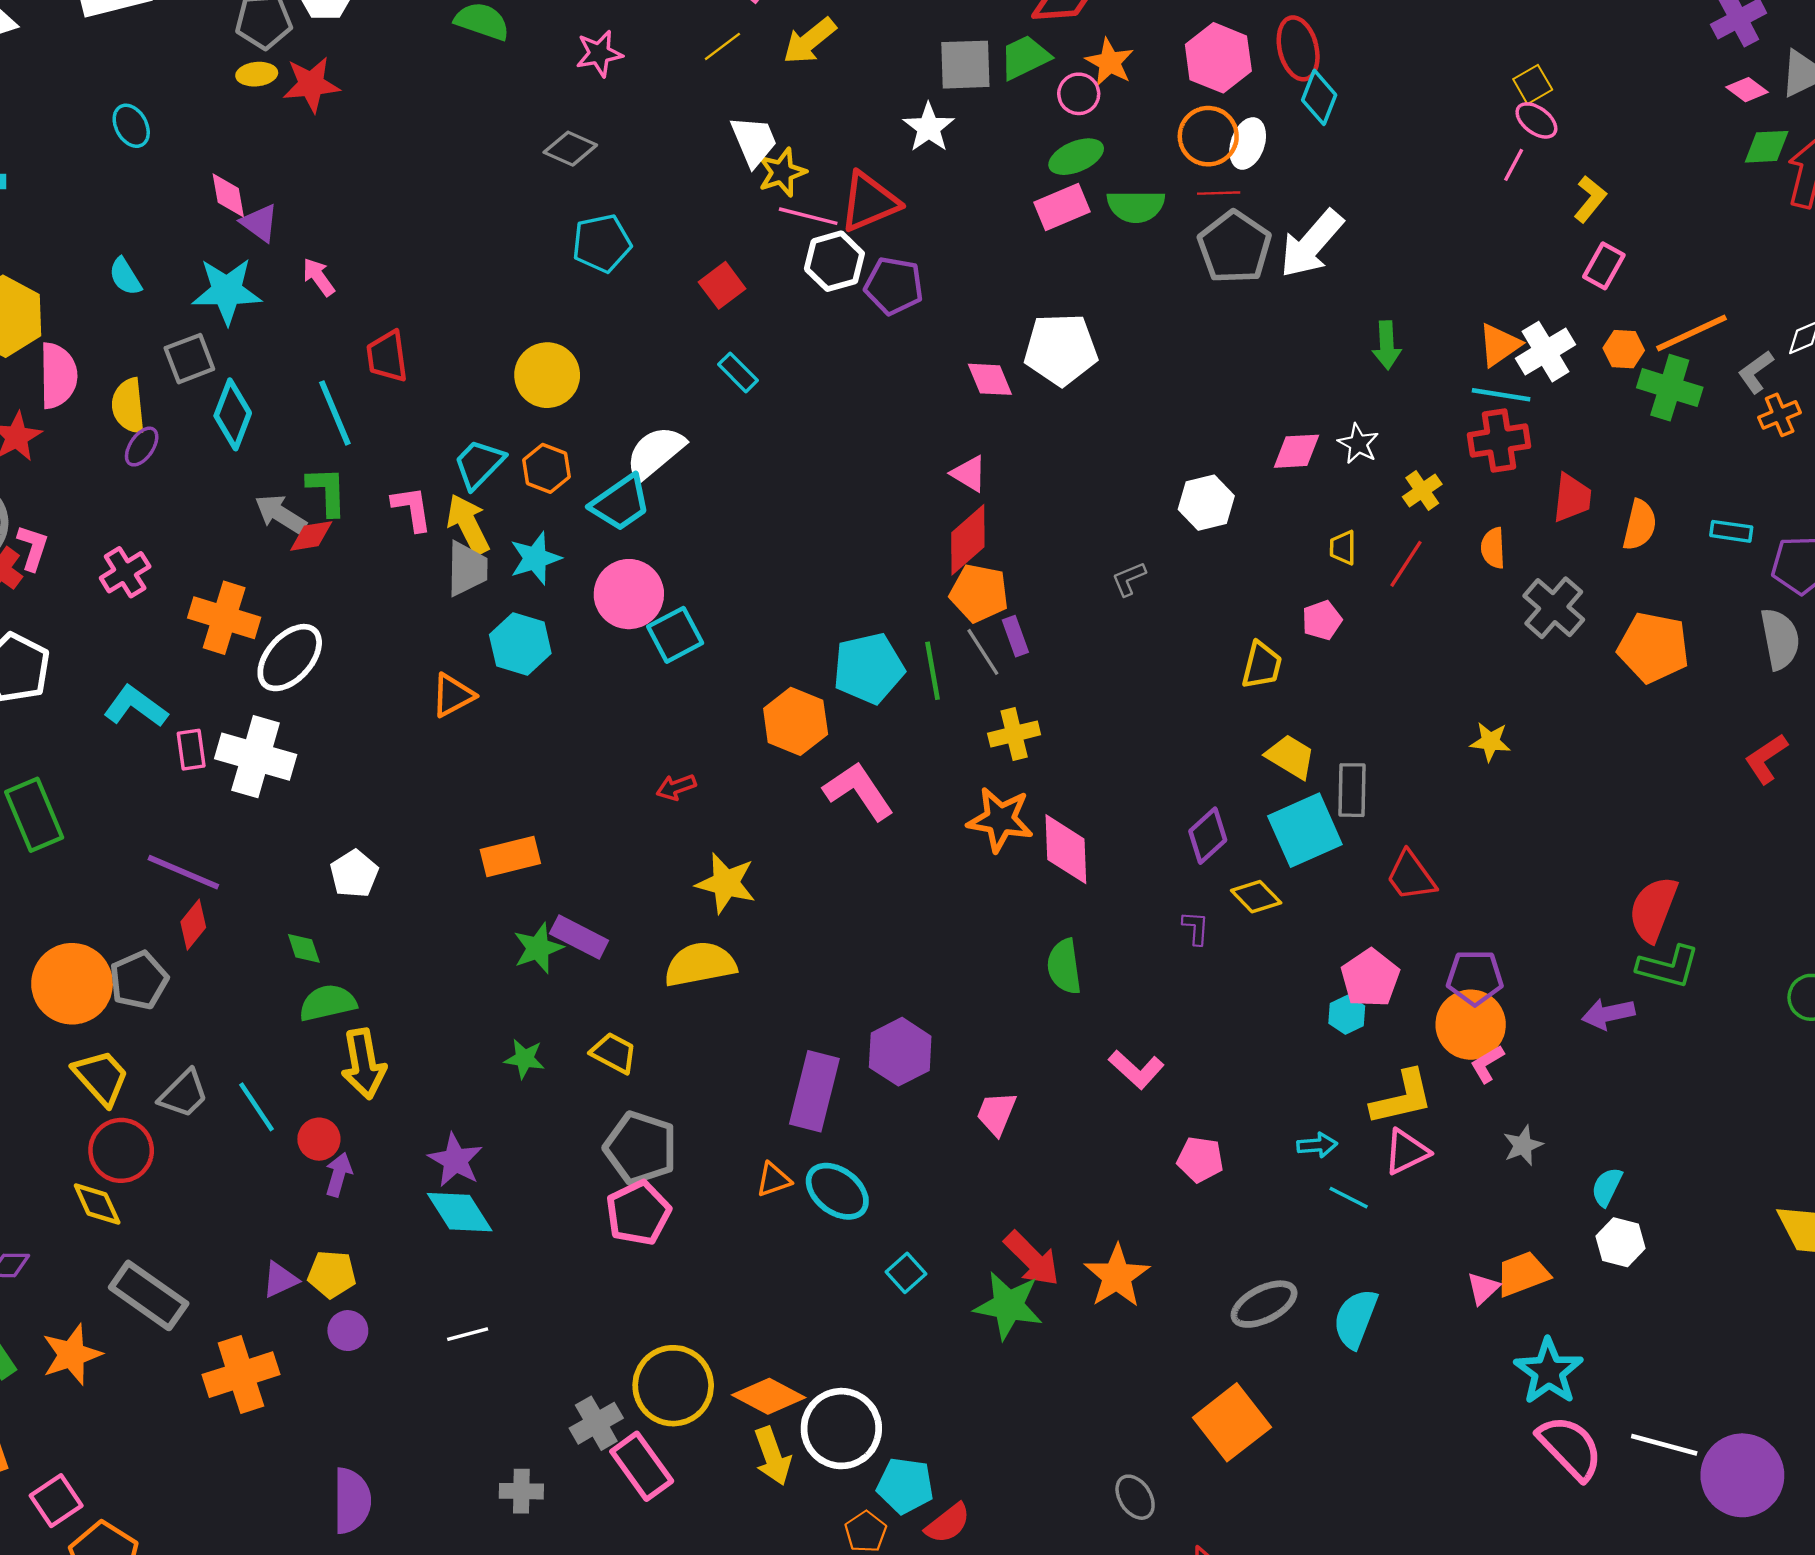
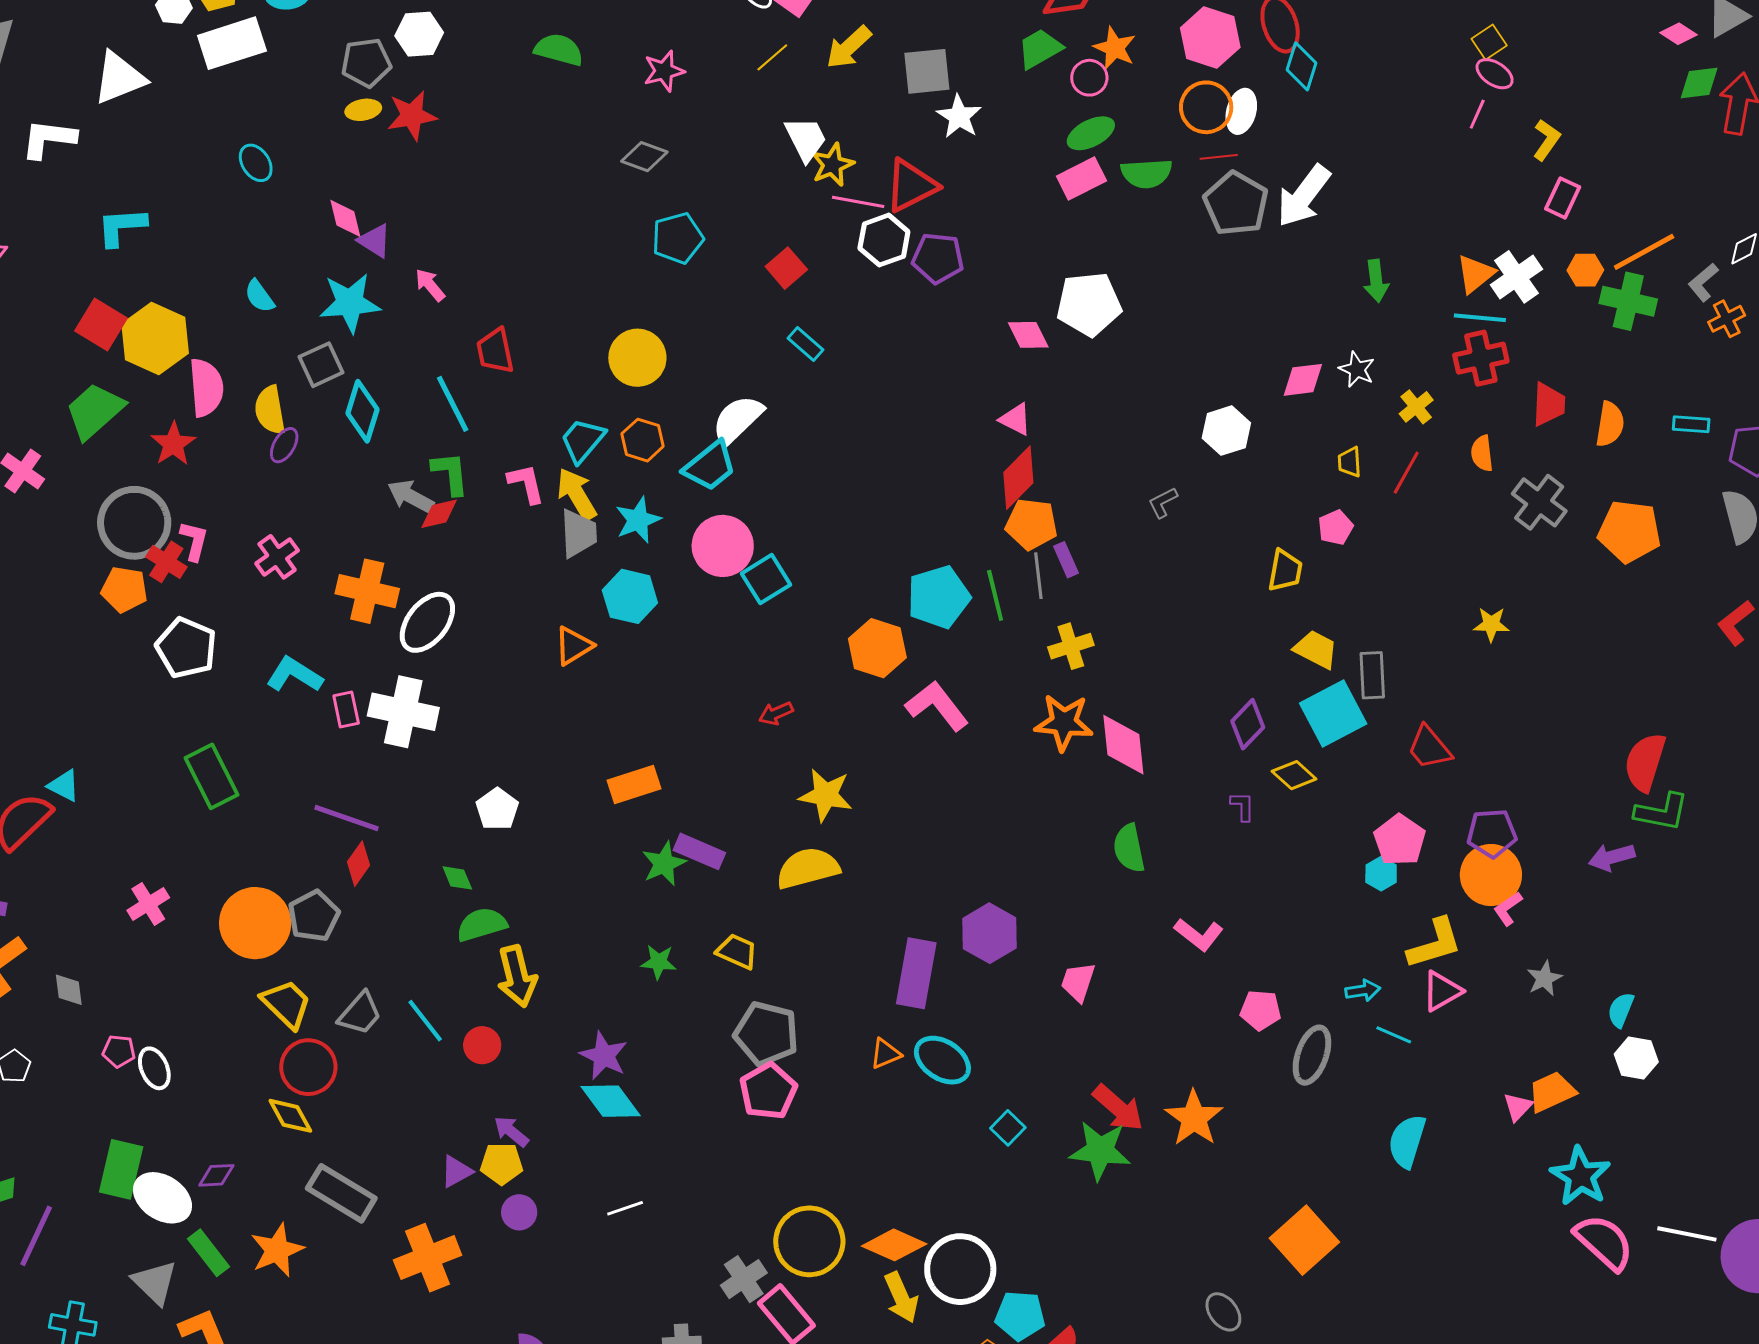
gray square: (965, 65) -> (927, 71), moved
gray line: (983, 652) -> (1038, 576), turned 30
purple arrow: (339, 1175) -> (511, 1131), moved, turned -63
gray ellipse: (1264, 1304) -> (1312, 1055), moved, turned -40

